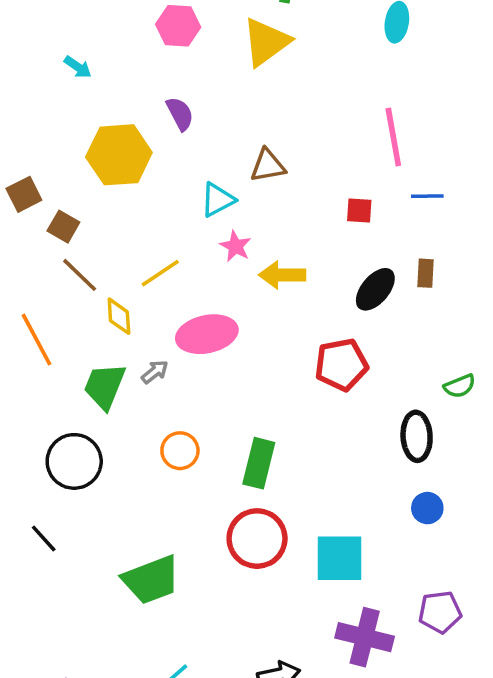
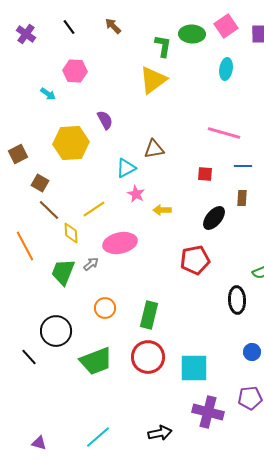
pink hexagon: (178, 26) -> (75, 71), moved
pink line: (393, 137) -> (224, 133), turned -64
brown square: (24, 194) -> (18, 154), moved
brown rectangle: (426, 273) -> (242, 198), moved
yellow arrow: (282, 275) -> (162, 210), size x0.7
black circle: (74, 461) -> (56, 331), moved
blue circle: (427, 508) -> (252, 352), moved
green trapezoid: (151, 580) -> (96, 361), moved

